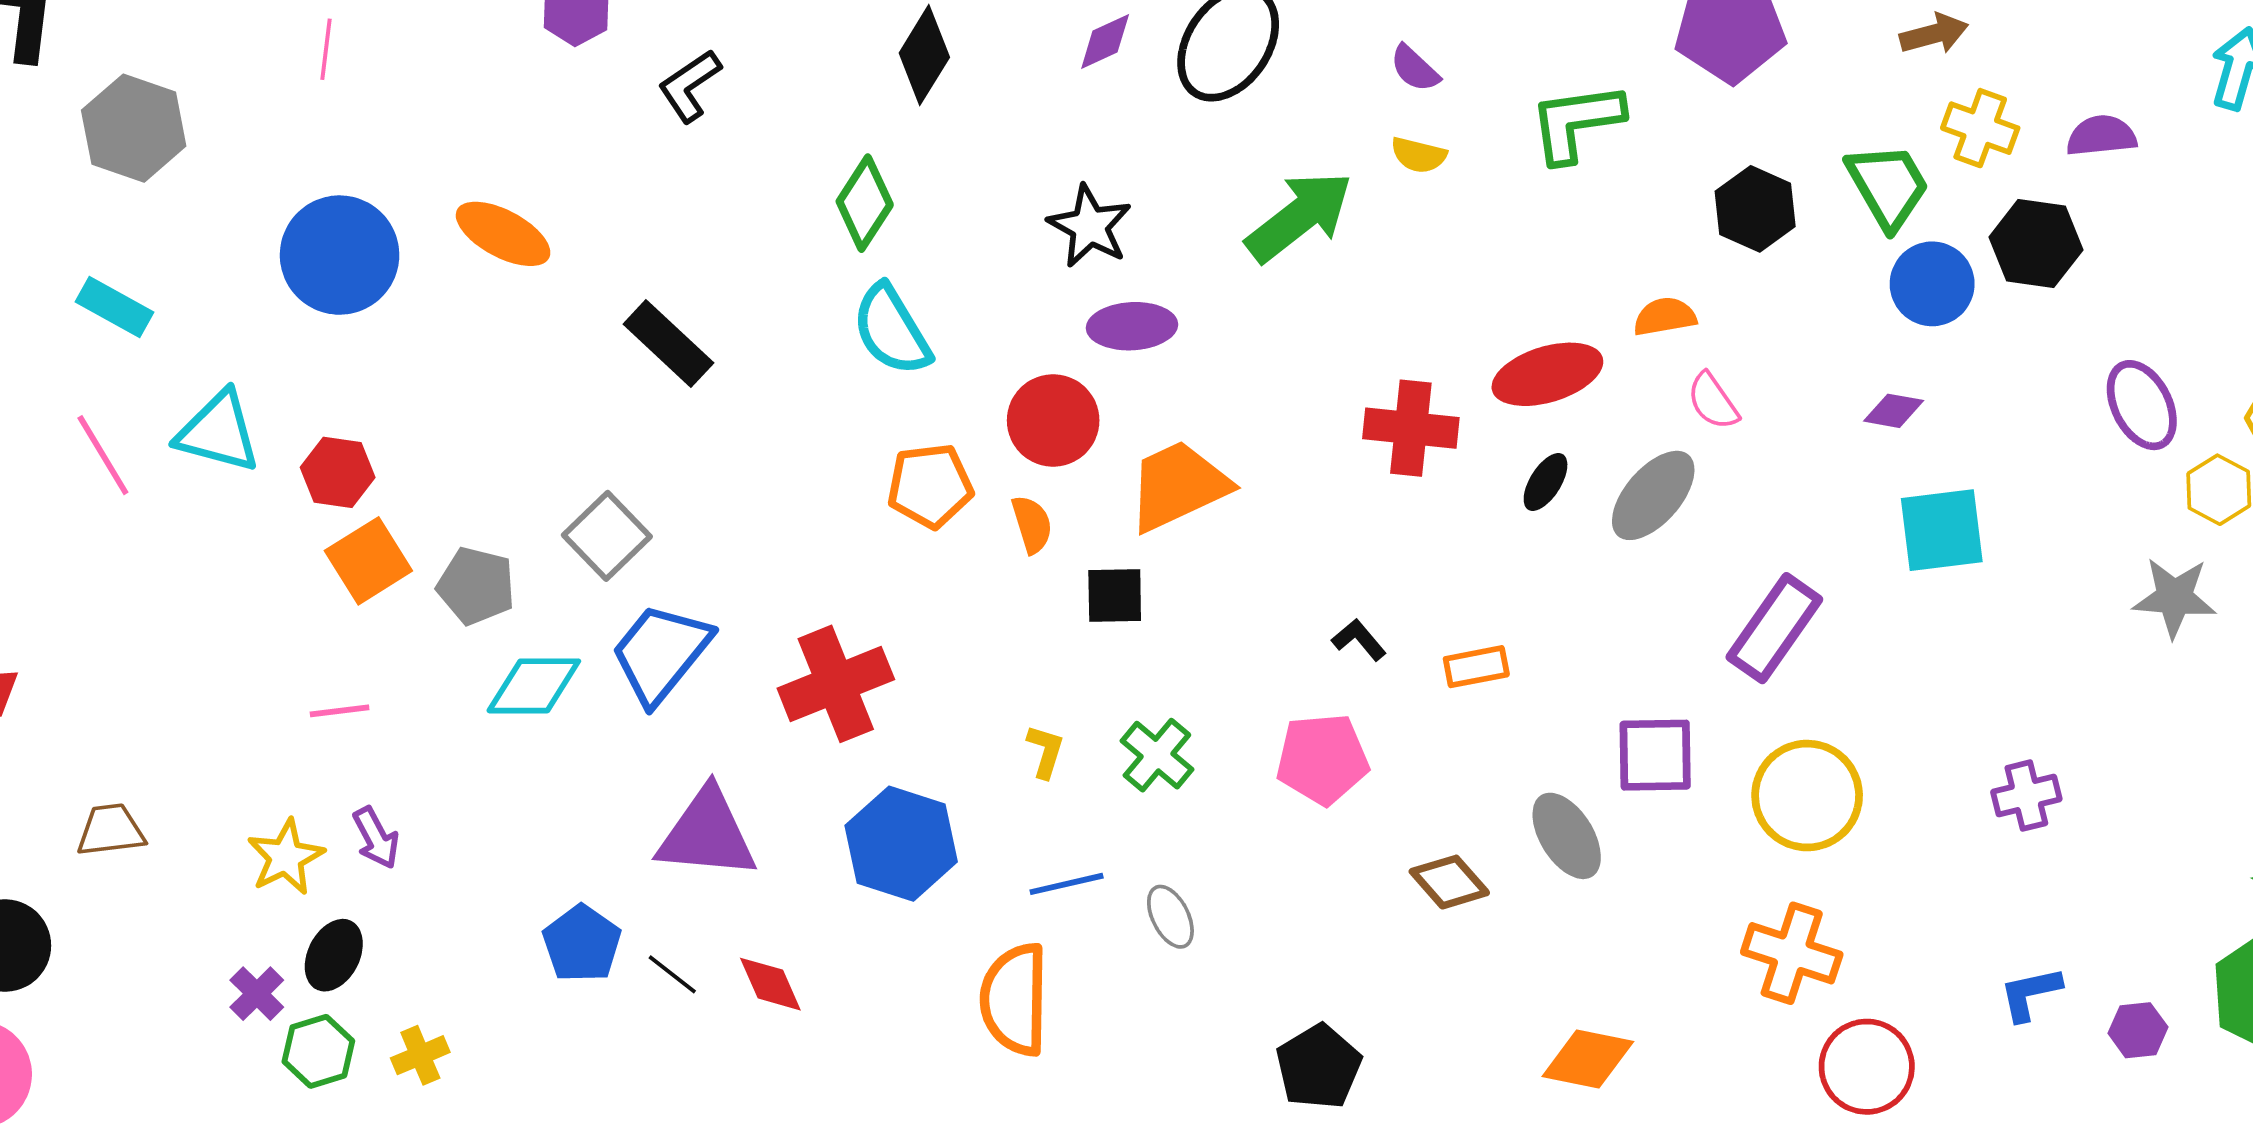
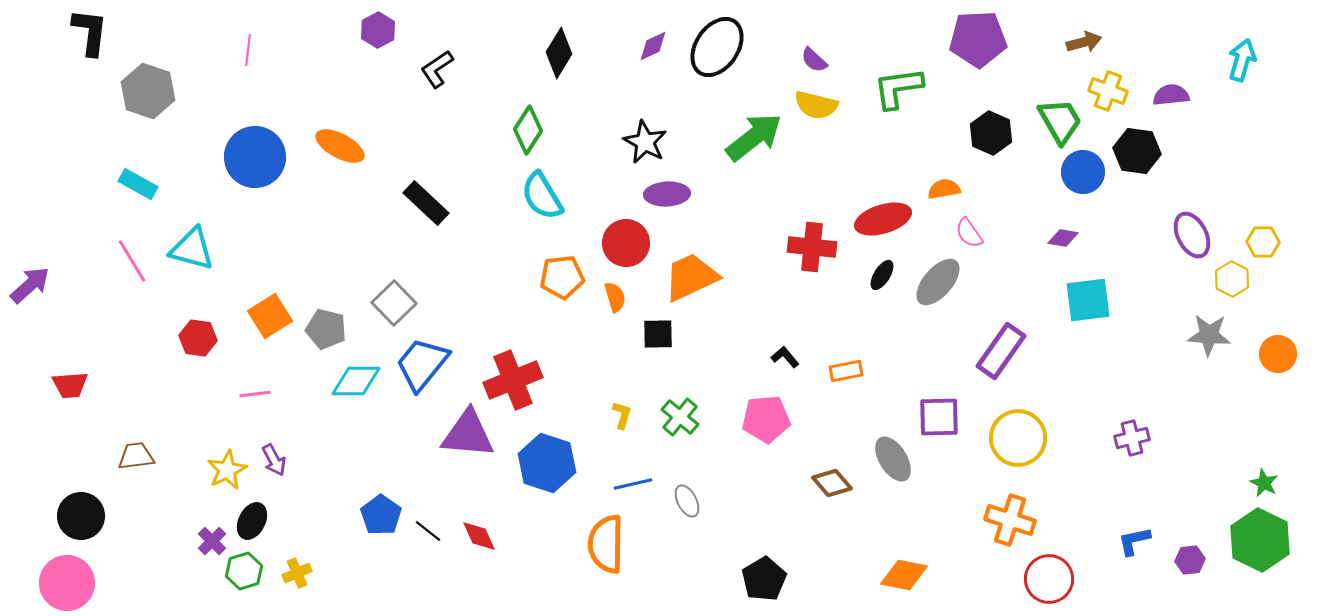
yellow semicircle: (1419, 155) -> (816, 105), size x1.5
red hexagon: (338, 472) -> (198, 338), moved
purple triangle: (707, 834) -> (468, 434), moved

